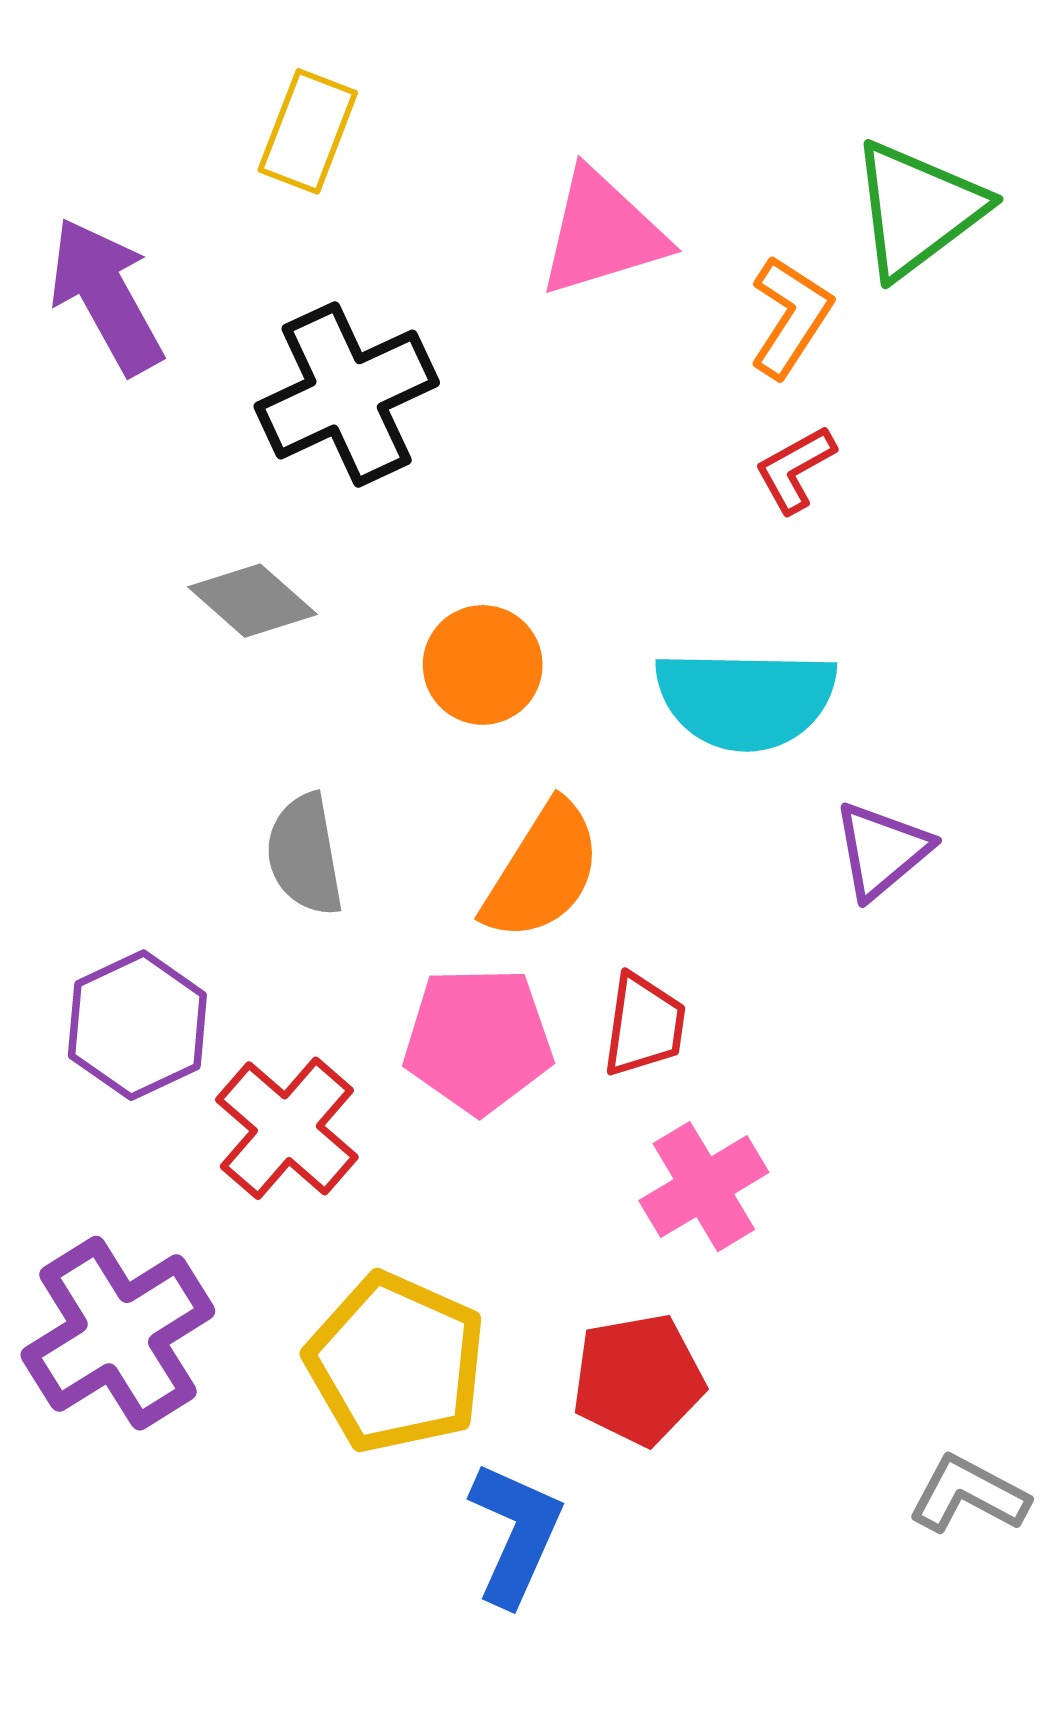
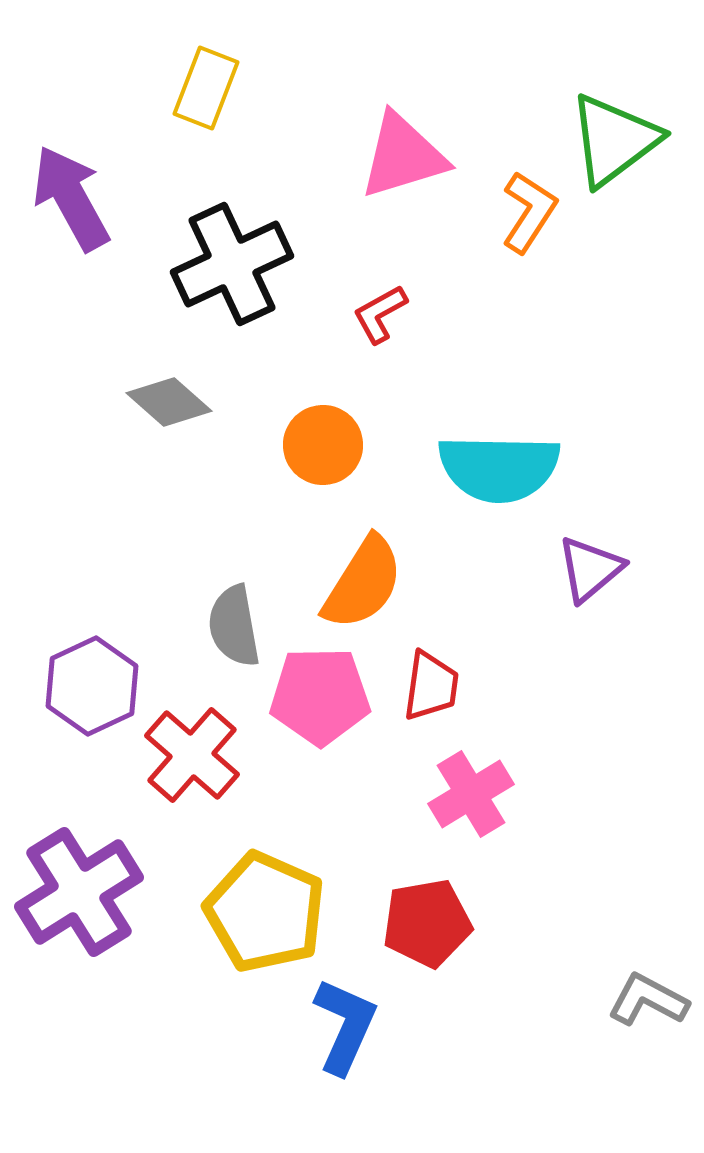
red L-shape: (795, 469) -> (380, 314), moved
gray semicircle: (305, 855) -> (234, 626), moved

